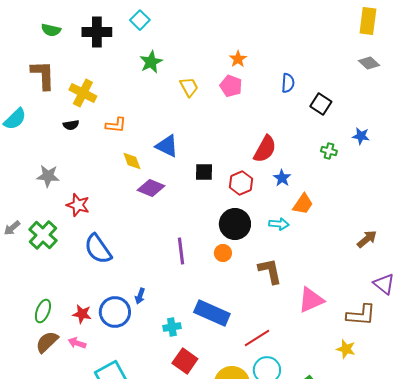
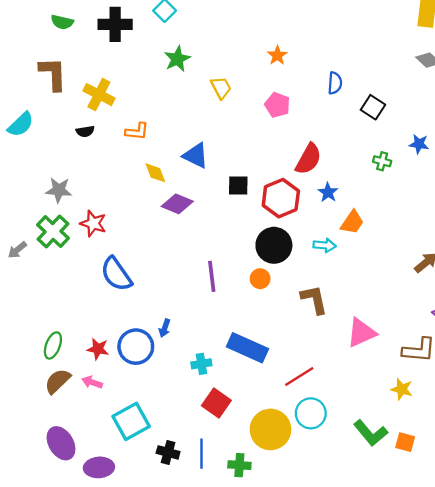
pink pentagon: (231, 86) -> (277, 105), moved
red hexagon: (241, 183) -> (281, 198), size x1.4
green cross: (43, 235) -> (53, 231), moved

